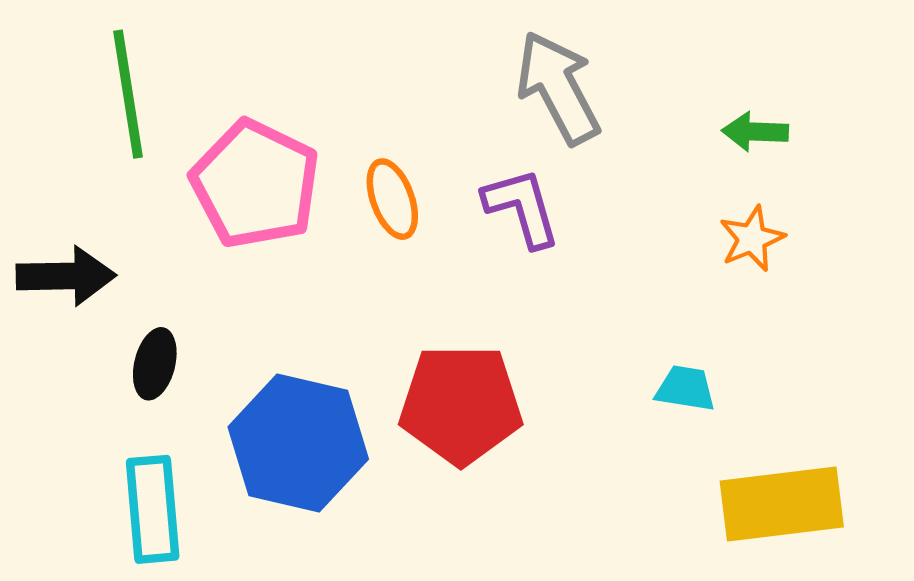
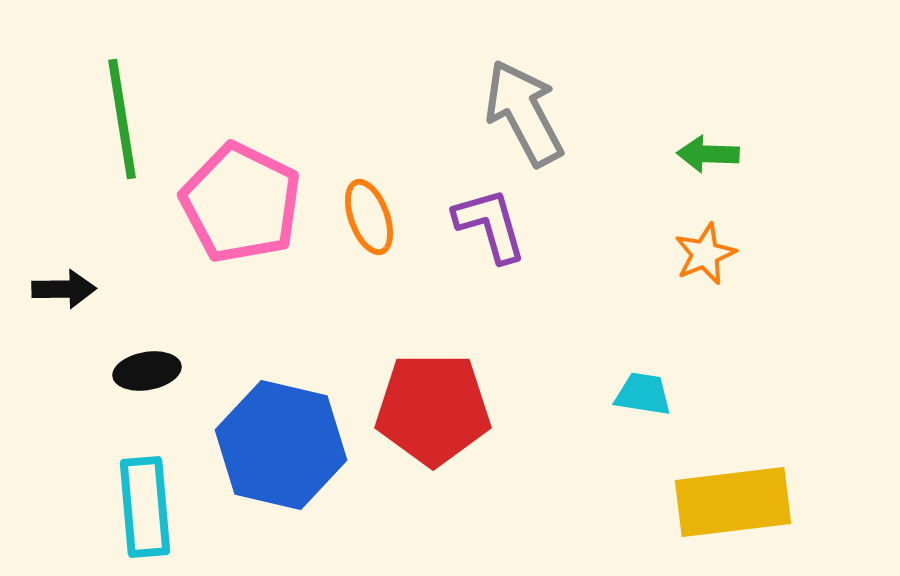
black arrow: (66, 276) -> (64, 289), size x0.7
black ellipse: (155, 364) -> (147, 371), turned 66

